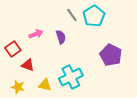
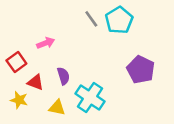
purple semicircle: (61, 37) -> (63, 76), moved
cyan cross: (71, 77) -> (90, 97), turned -30
yellow star: (18, 87) -> (19, 100), moved

